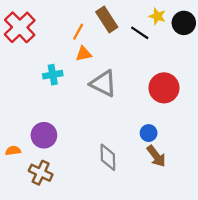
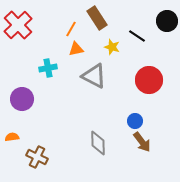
yellow star: (157, 16) -> (112, 47), moved
black line: (140, 33) -> (137, 36), moved
purple circle: (44, 135) -> (22, 99), moved

